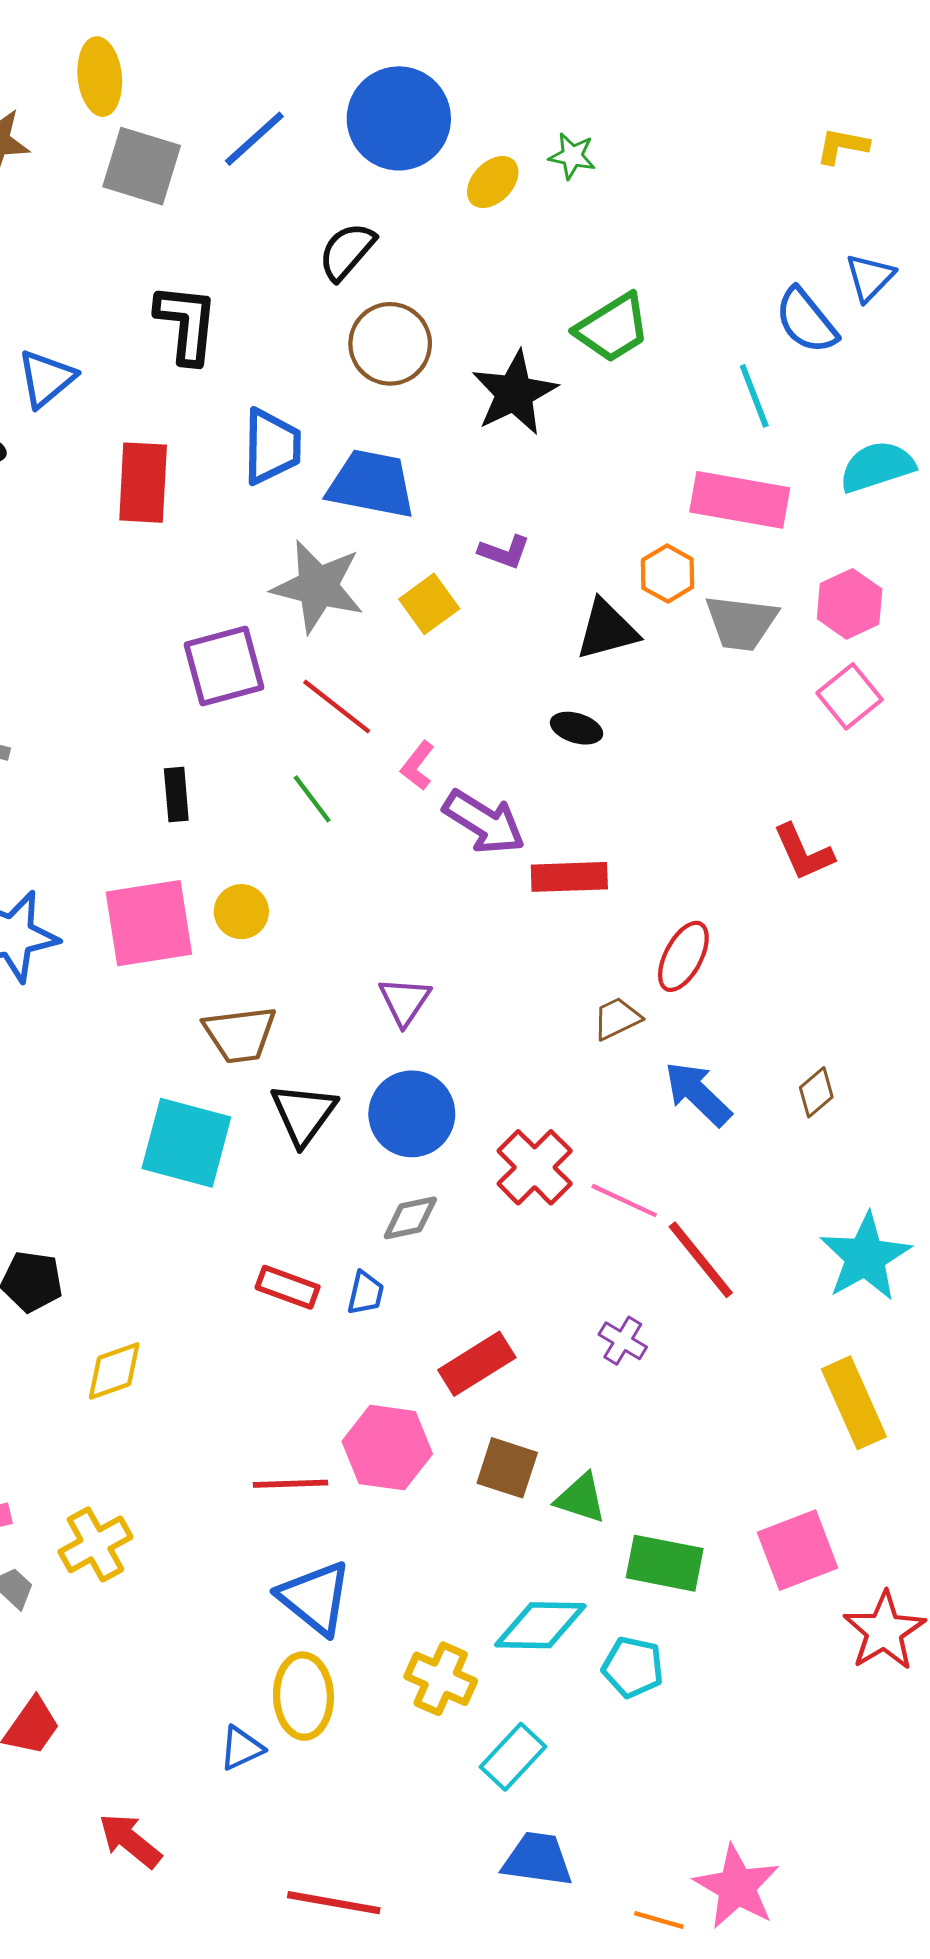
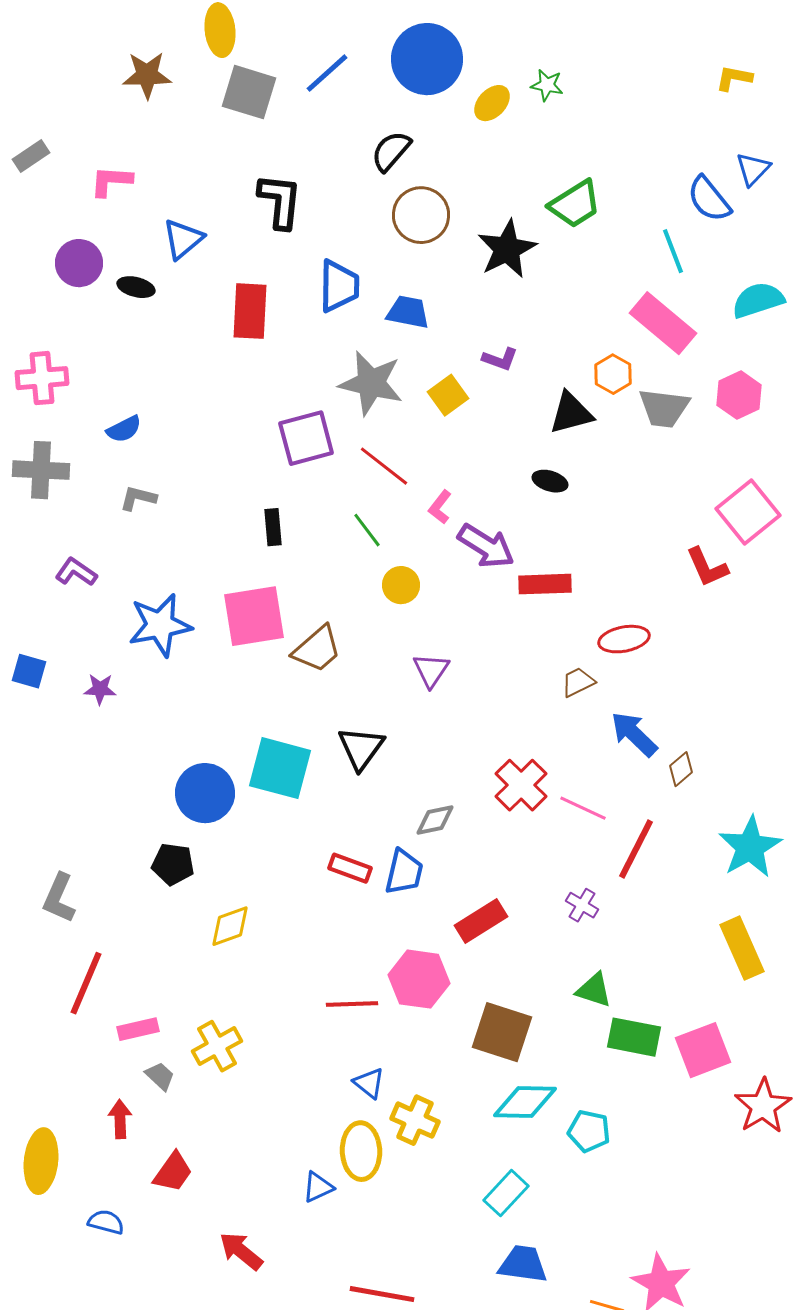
blue trapezoid: (371, 484) -> (408, 312), size x0.7
pink rectangle: (740, 500) -> (663, 323), turned 30
pink square: (850, 696) -> (748, 512), moved, size x1.4
yellow circle: (241, 912) -> (401, 585), moved
red ellipse: (683, 956) -> (624, 639), turned 51
brown trapezoid: (240, 1034) -> (317, 649), moved, turned -34
brown diamond: (816, 1092) -> (681, 769), moved
blue circle: (412, 1114) -> (205, 793), moved
red line: (701, 1260) -> (636, 849), turned 66
blue trapezoid: (366, 1293) -> (404, 872), size x1.5
brown square: (507, 1468) -> (502, 1032), moved, size x1.4
green triangle: (581, 1498) -> (594, 990), moved
green rectangle: (665, 1563) -> (634, 1037), moved
blue triangle: (315, 1598) -> (369, 1083), size x0.6
yellow cross: (441, 1679) -> (415, 1120), moved

